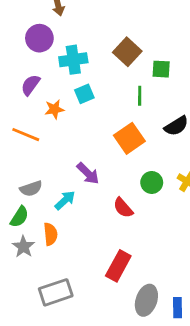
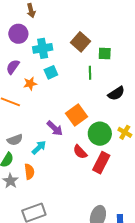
orange square: (129, 138) -> (77, 115), moved
green circle: (152, 182) -> (100, 134), size x1.5
red rectangle: (118, 266) -> (101, 163), moved

